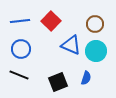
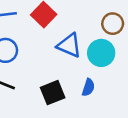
brown circle: (95, 24) -> (113, 24), moved

